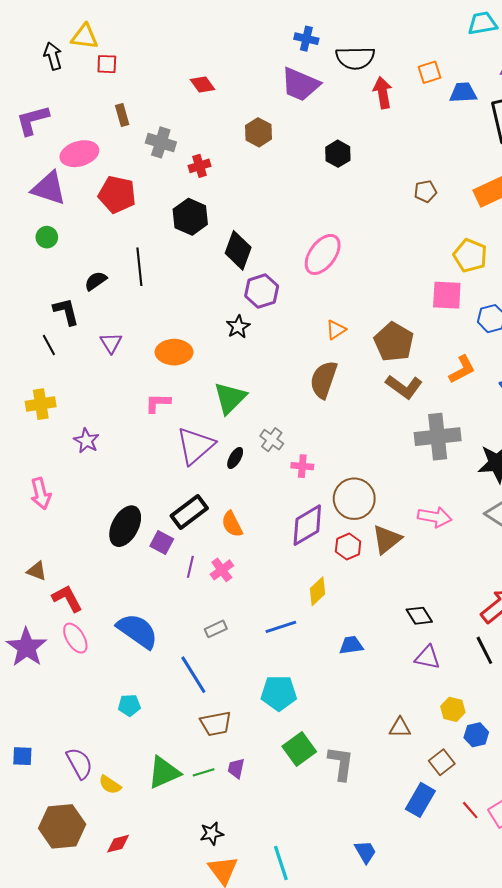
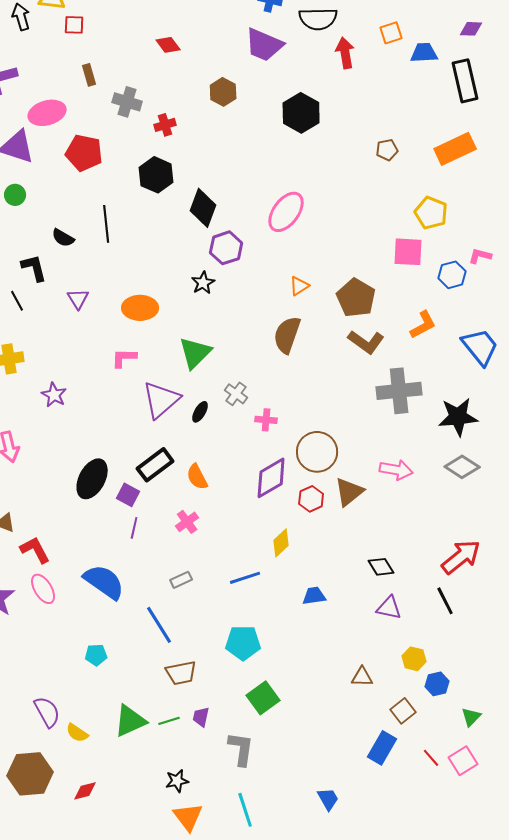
black hexagon: (338, 154) -> (301, 113), size x1.5
black semicircle: (96, 281) -> (63, 238), turned -115
purple line: (190, 567) -> (134, 528), moved
gray L-shape: (341, 763) -> (241, 749), moved

